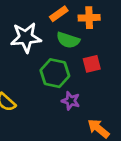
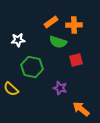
white star: (26, 37) -> (18, 40), moved, size x0.6
green hexagon: (55, 73) -> (32, 67), moved

